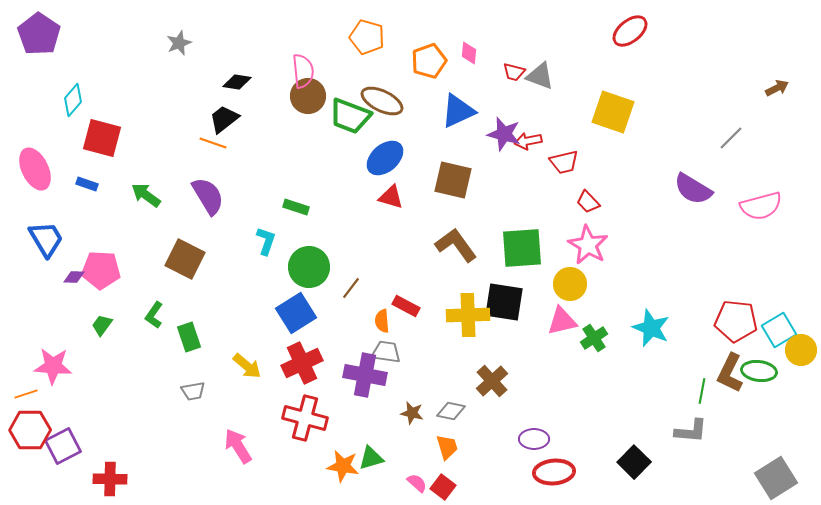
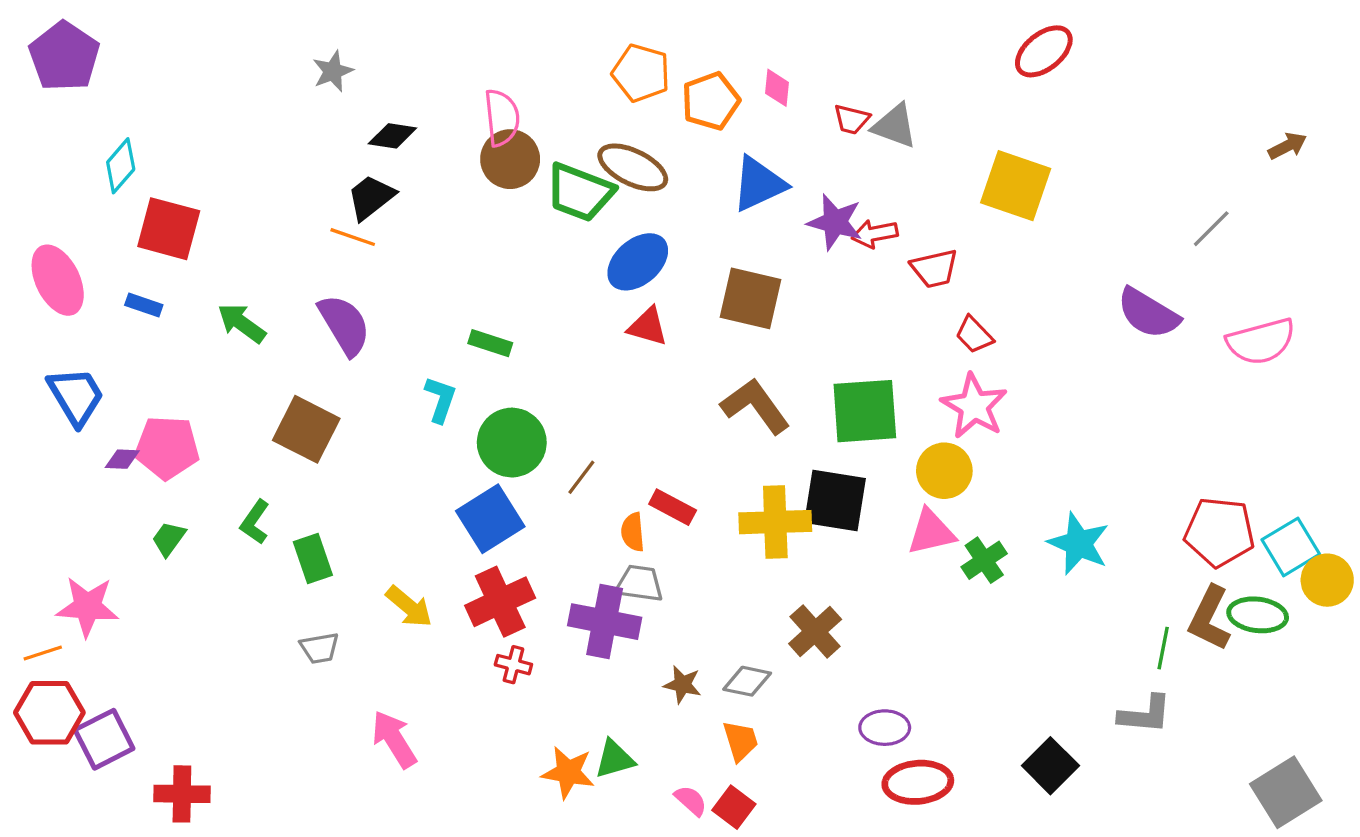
orange pentagon: (367, 37) -> (641, 73), moved
gray star: (179, 43) -> (333, 71), moved
red cross: (305, 418) -> (513, 665), moved, size x0.5

